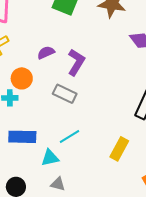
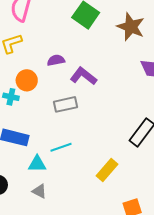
purple L-shape: (76, 62) -> (83, 76), turned -96
gray rectangle: (65, 94) -> (65, 104), turned -50

